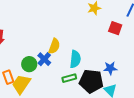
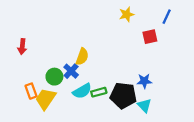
red square: (115, 28) -> (150, 37), turned -32
cyan semicircle: (75, 59) -> (82, 91), moved, turned 54

